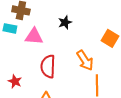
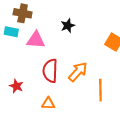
orange arrow: (85, 60) -> (78, 72), moved, turned -105

